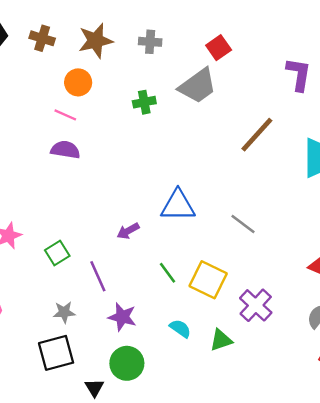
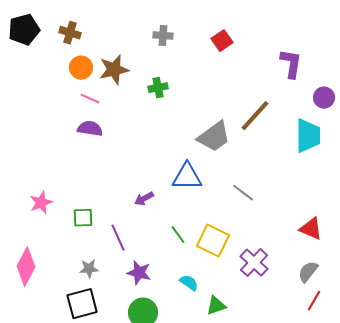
brown star: (96, 41) -> (114, 70), moved
orange circle: (78, 82) -> (81, 68), moved
gray trapezoid: (198, 86) -> (214, 137), moved
green square: (57, 253) -> (83, 218), turned 30
green triangle: (221, 340) -> (216, 306), moved

